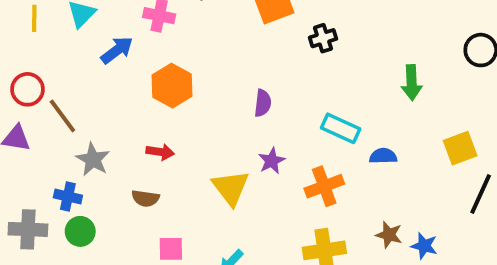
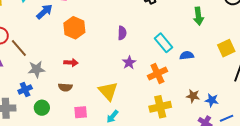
cyan rectangle: (341, 128) -> (164, 43), turned 30
gray star: (93, 159) -> (36, 69), turned -30
yellow triangle: (231, 188) -> (108, 91), moved
blue cross: (68, 196) -> (25, 90), turned -32
green circle: (80, 231) -> (42, 108), moved

